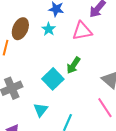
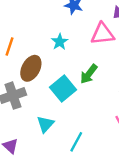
brown ellipse: (20, 29) -> (31, 68), moved
cyan star: (49, 29) -> (60, 42), moved

